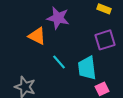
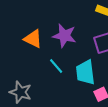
purple star: (58, 18) -> (64, 36), moved

